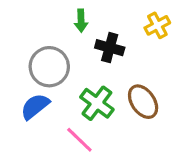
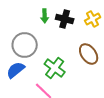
black cross: (110, 48) -> (65, 19), moved
brown ellipse: (143, 102) -> (89, 54), moved

